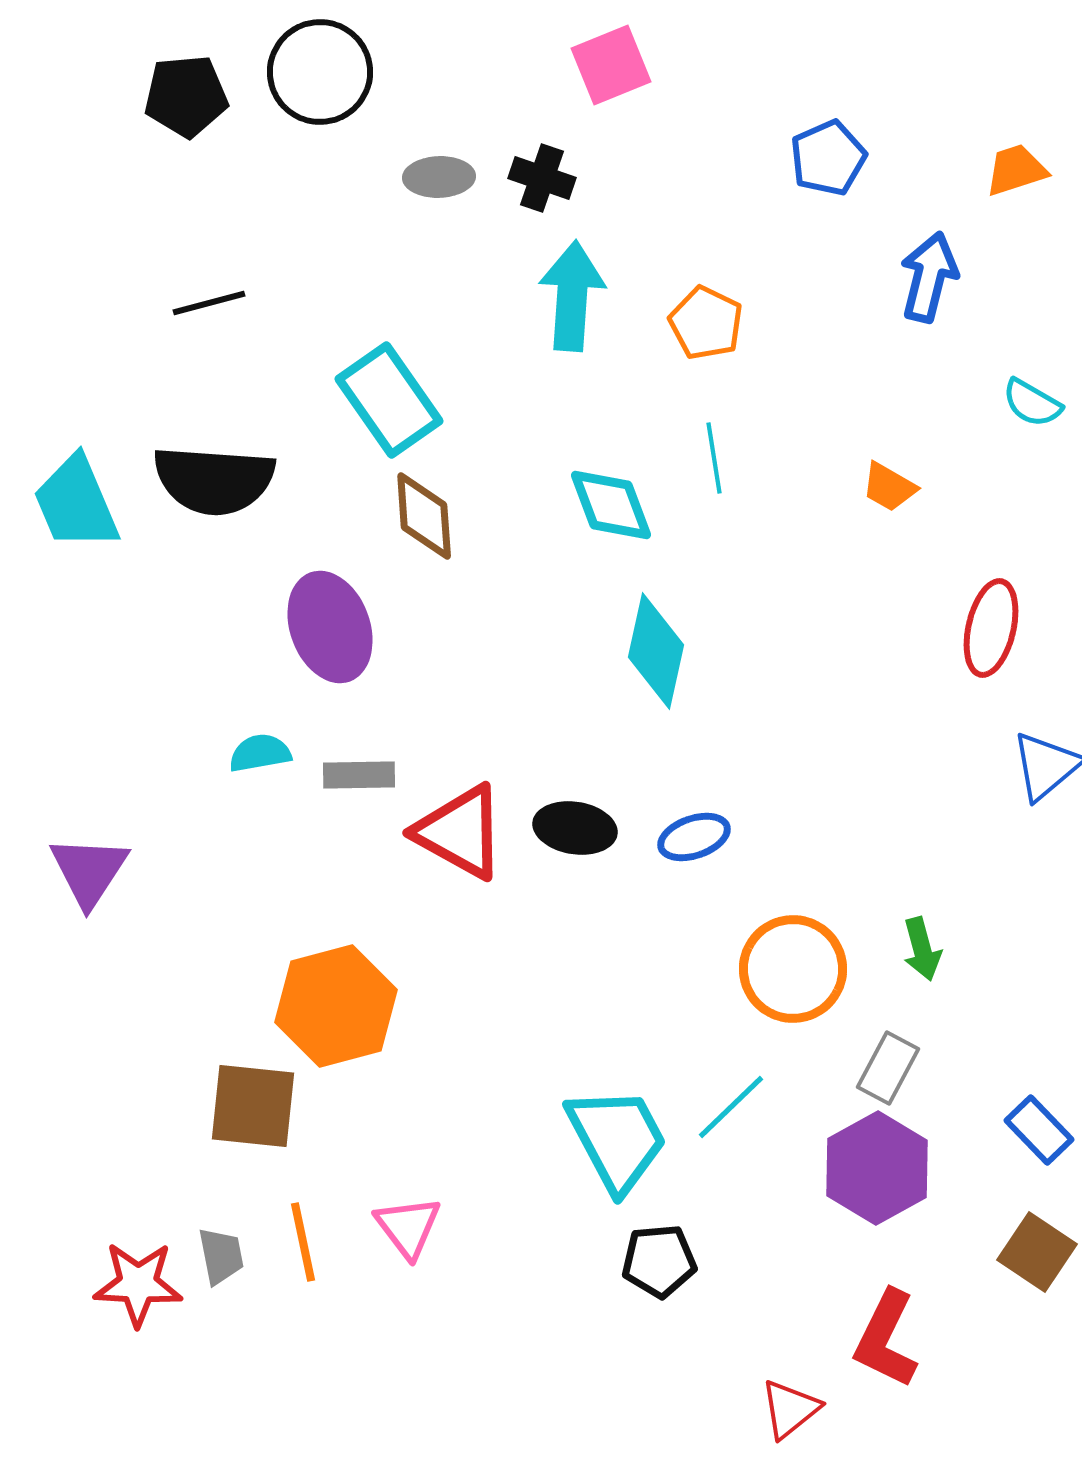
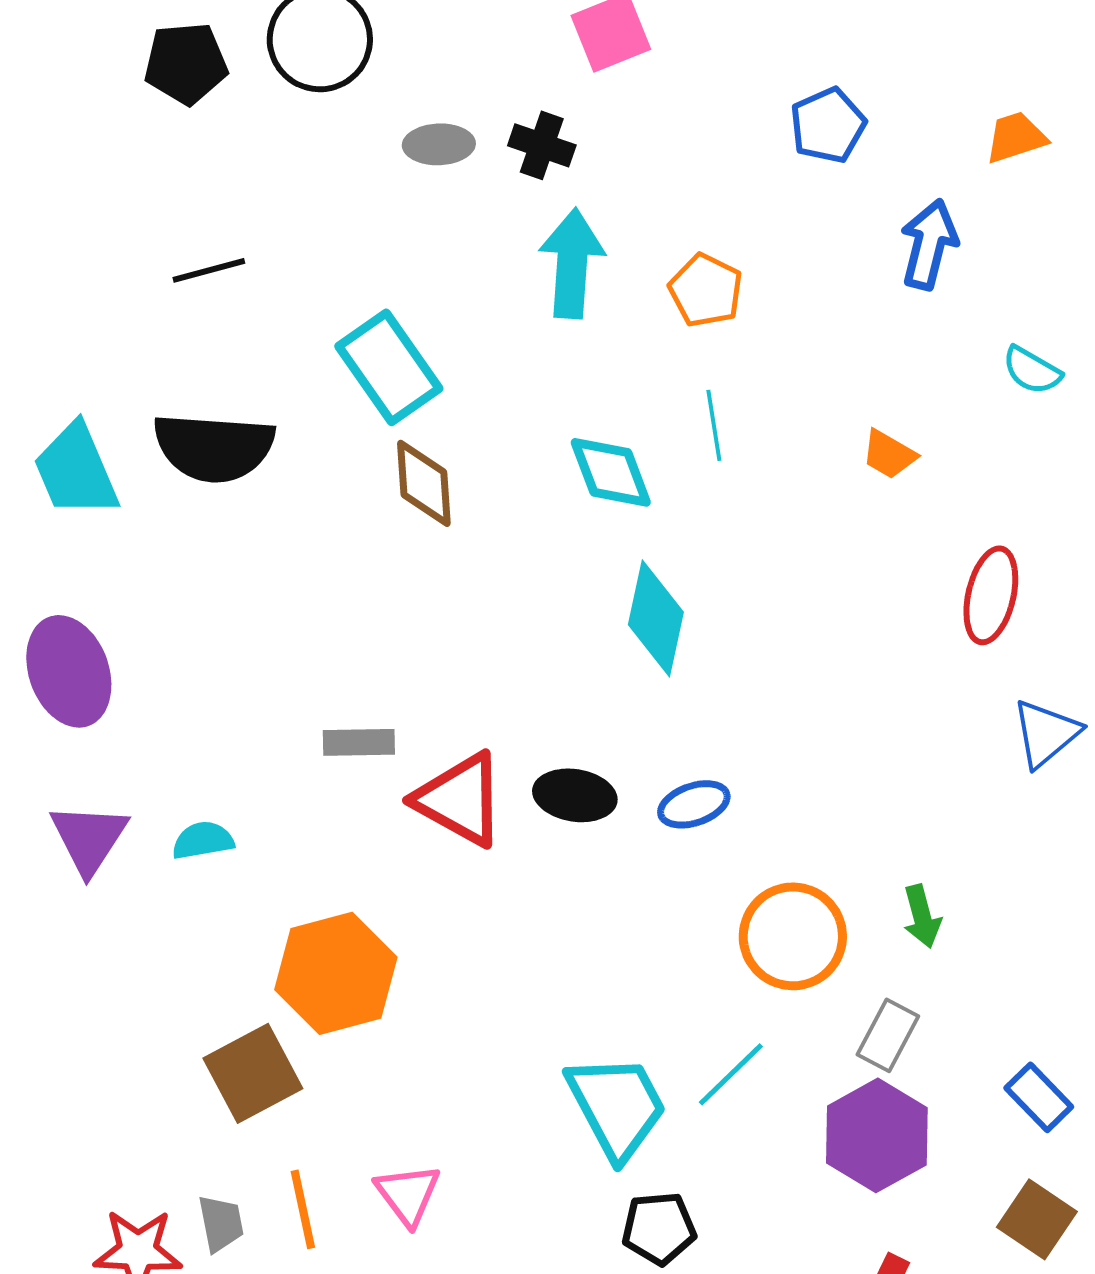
purple ellipse: (330, 627) -> (69, 671), moved
cyan semicircle: (260, 753) -> (203, 840), moved
brown square: (253, 1106) -> (253, 1073), turned -34

